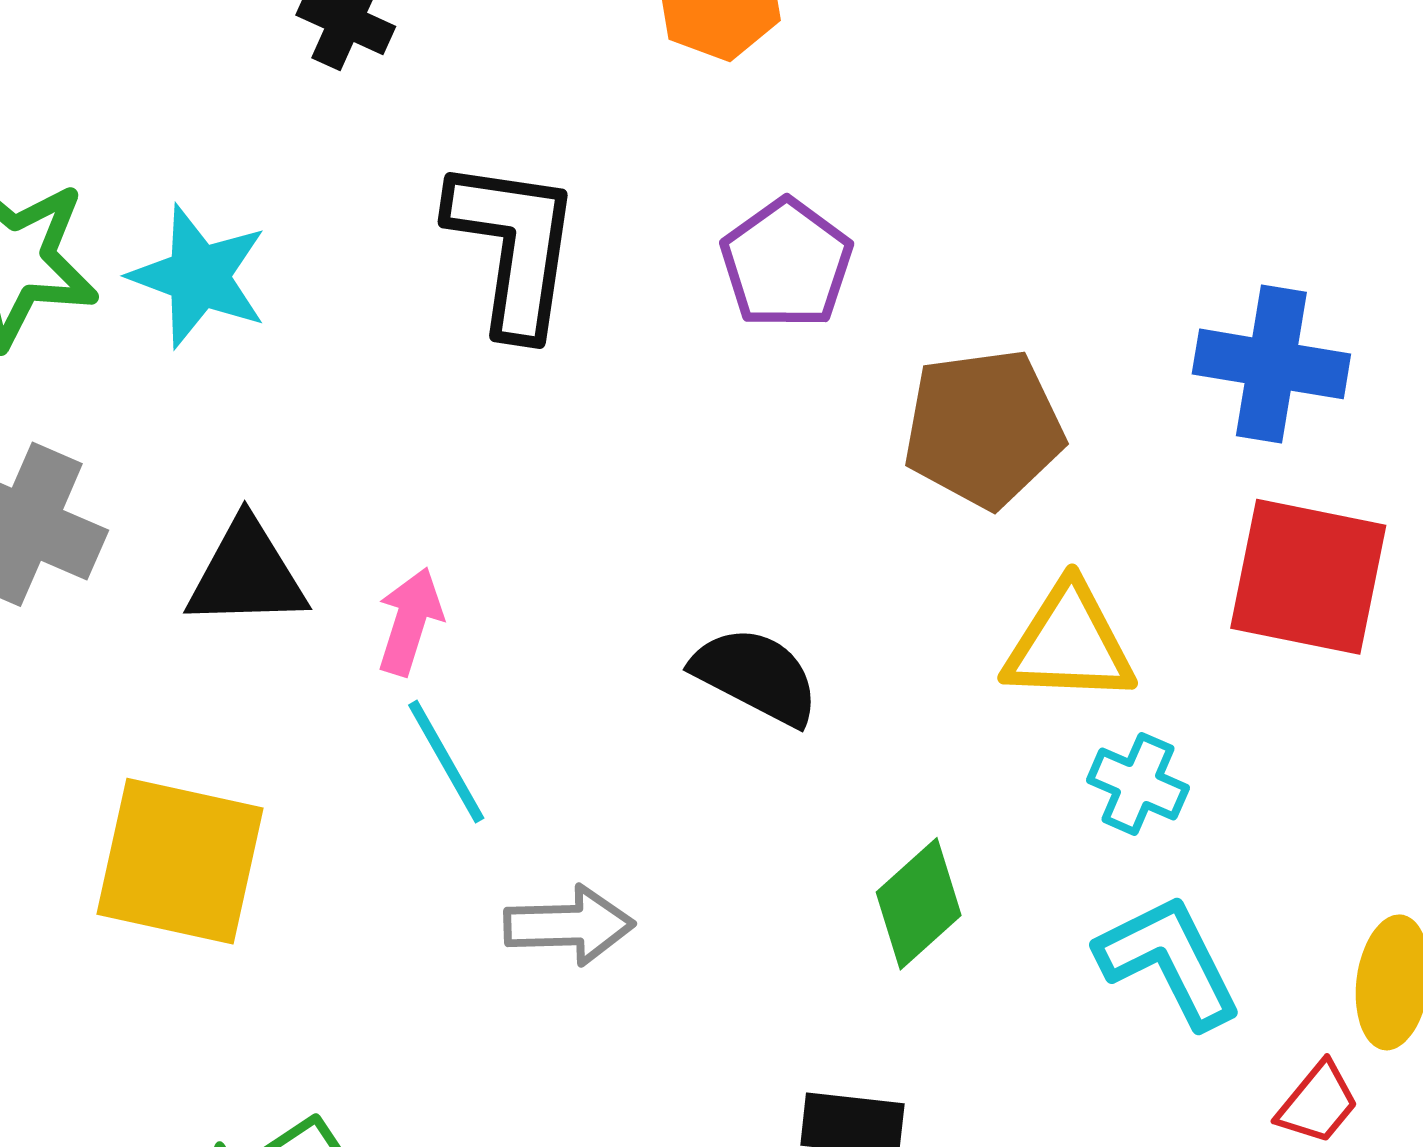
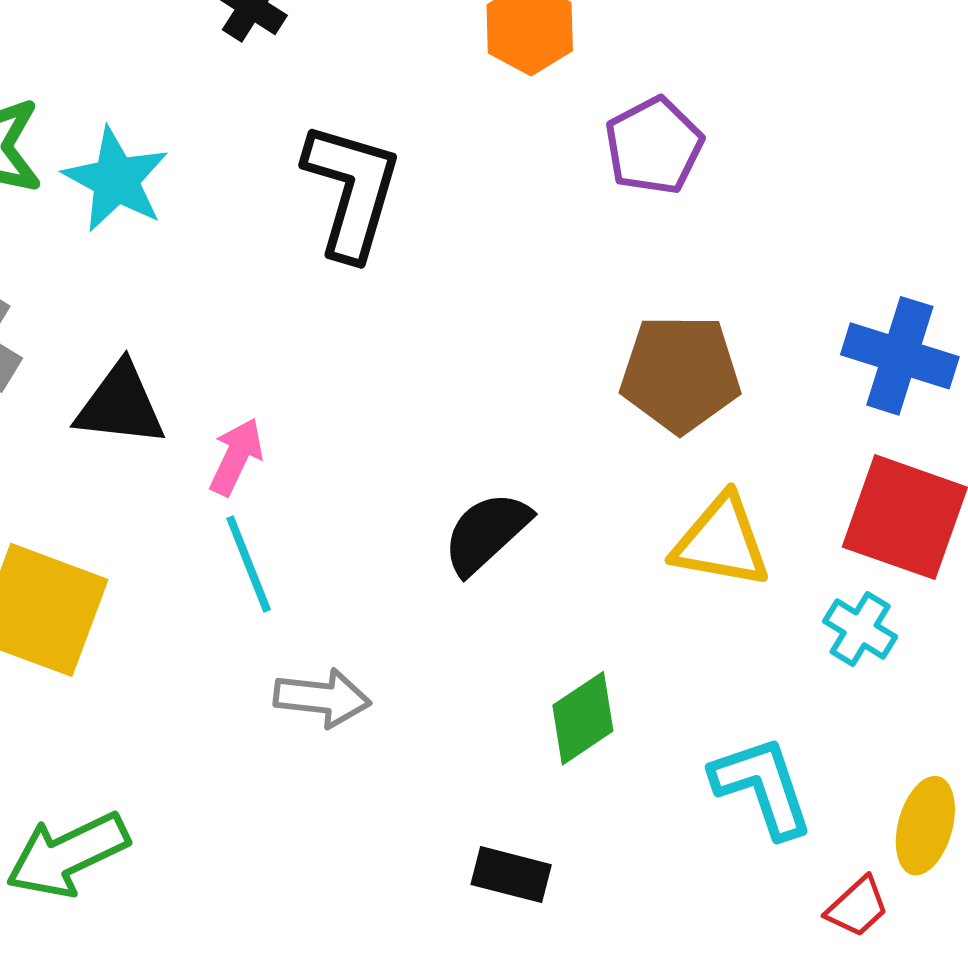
purple pentagon: (786, 264) -> (654, 146), moved
black semicircle: (756, 676) -> (486, 533), turned -78
cyan cross: (1138, 784) -> (860, 629), moved

